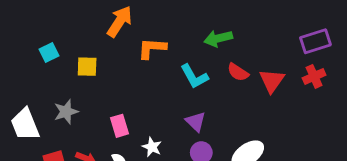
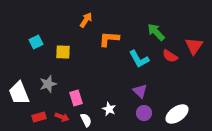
orange arrow: (120, 22) -> (86, 20), size x0.7
green arrow: (218, 38) -> (156, 32), turned 60
red triangle: (272, 81) -> (194, 46), moved
pink rectangle: (120, 126) -> (76, 98), moved

